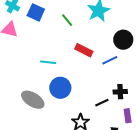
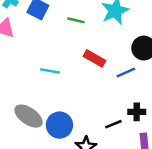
green line: (67, 20) -> (76, 20), turned -40
blue circle: (60, 88) -> (59, 125), moved

